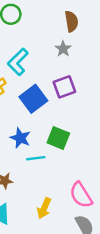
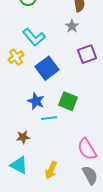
cyan L-shape: (18, 62) -> (34, 37), turned -85
purple square: (64, 87) -> (87, 54), moved
yellow arrow: (44, 208) -> (51, 170), moved

